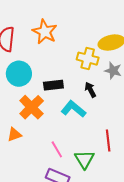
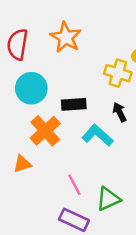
green triangle: (84, 159) -> (108, 199), turned 35

